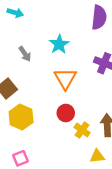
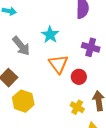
gray arrow: (25, 54) -> (21, 46), size x1.5
red circle: (66, 113) -> (79, 77), moved

